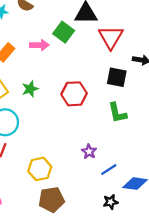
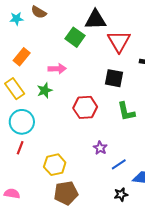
pink arrow: (39, 45) -> (57, 69), moved
black square: (117, 77) -> (114, 78), moved
red hexagon: (74, 94) -> (85, 107), moved

